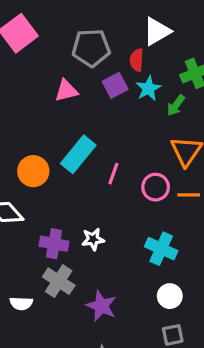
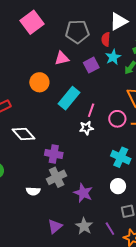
purple square: (115, 85) -> (91, 65), moved
orange circle: (33, 171) -> (39, 82), moved
white star: (93, 239) -> (86, 128), moved
gray cross: (59, 281) -> (57, 177), turned 30
white circle: (170, 296) -> (118, 186), moved

